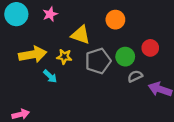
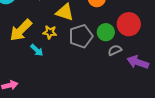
red circle: (150, 48) -> (129, 24), size x1.5
yellow arrow: (33, 54) -> (21, 30), turned 145

